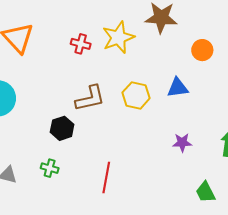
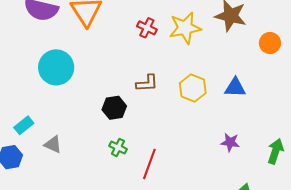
orange circle: (202, 50) -> (270, 43), moved
brown L-shape: (90, 98) -> (147, 83), size x0.7
green cross: (50, 168) -> (118, 147), moved

